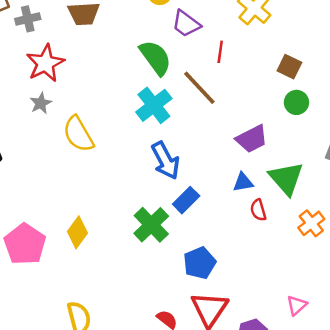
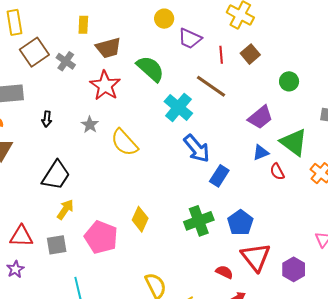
gray cross: (28, 19) -> (66, 61), turned -30
green semicircle: (155, 58) -> (150, 69), moved
red star: (45, 63) -> (105, 86), moved
brown square: (289, 67) -> (250, 54), moved, turned 36
green cross: (151, 225) -> (199, 221), moved, turned 36

